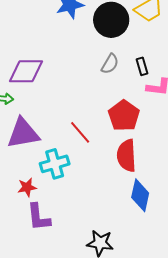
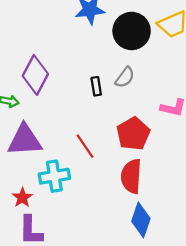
black rectangle: (142, 66) -> (96, 86), moved
purple diamond: (26, 71) -> (35, 75), turned -69
red star: (27, 187) -> (22, 198), turned -30

